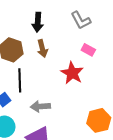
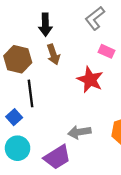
gray L-shape: (81, 20) -> (95, 18), turned 85
gray arrow: (40, 106) -> (79, 132), moved

